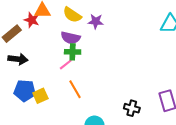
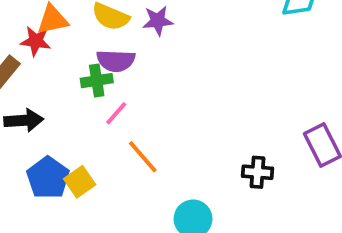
green cross: (73, 52) -> (97, 81), moved
blue pentagon: (25, 91) -> (48, 178), turned -30

